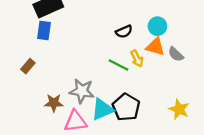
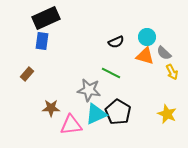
gray semicircle: (176, 54) -> (164, 53), moved
yellow arrow: (137, 59) -> (172, 72), moved
gray star: (82, 91) -> (89, 90), moved

